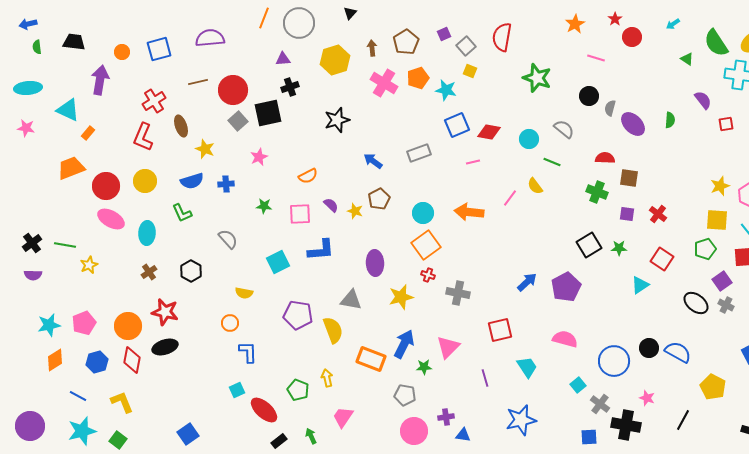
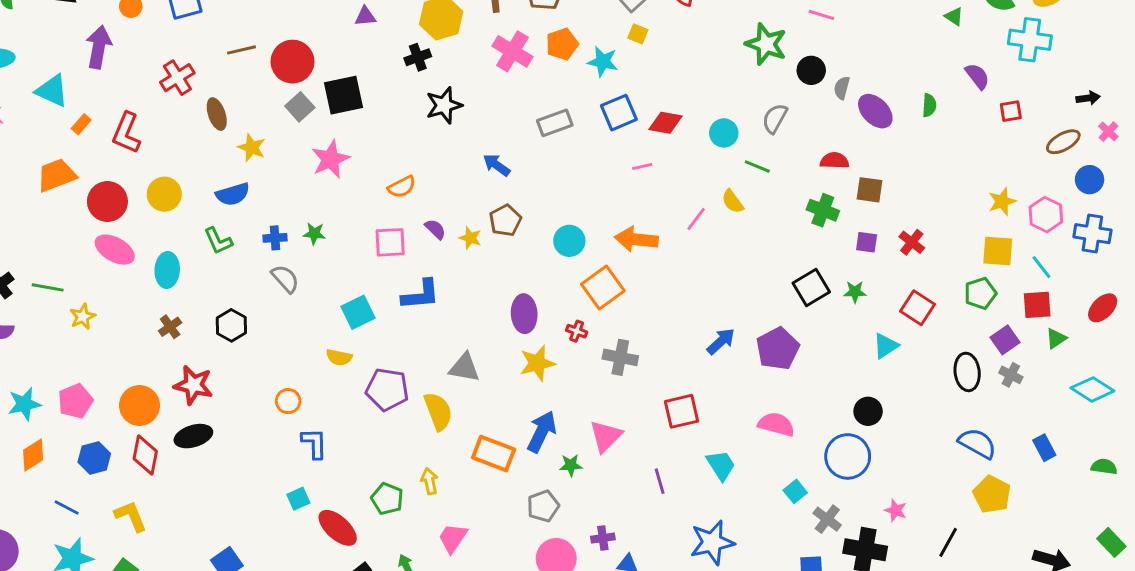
green star: (537, 78) -> (766, 44), moved
black cross: (290, 87) -> (418, 57), moved
gray semicircle: (564, 129) -> (775, 118), turned -100
red L-shape: (143, 137) -> (126, 133), moved
gray rectangle: (419, 153) -> (555, 123), moved
pink star: (259, 157) -> (330, 159), size x1.5
blue cross: (226, 184) -> (275, 238), moved
green star: (264, 206) -> (314, 234), moved
orange square: (426, 245) -> (603, 287), moved
purple ellipse: (375, 263) -> (524, 314), moved
yellow semicircle: (244, 293) -> (339, 357), moved
black ellipse: (696, 303) -> (967, 372), turned 45
black circle: (649, 348) -> (868, 411), moved
blue semicircle: (678, 352) -> (977, 443), moved
gray pentagon: (405, 395) -> (543, 506), turned -30

